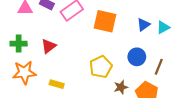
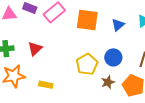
blue triangle: (143, 25) -> (118, 25), moved
blue circle: (137, 57) -> (113, 57), moved

